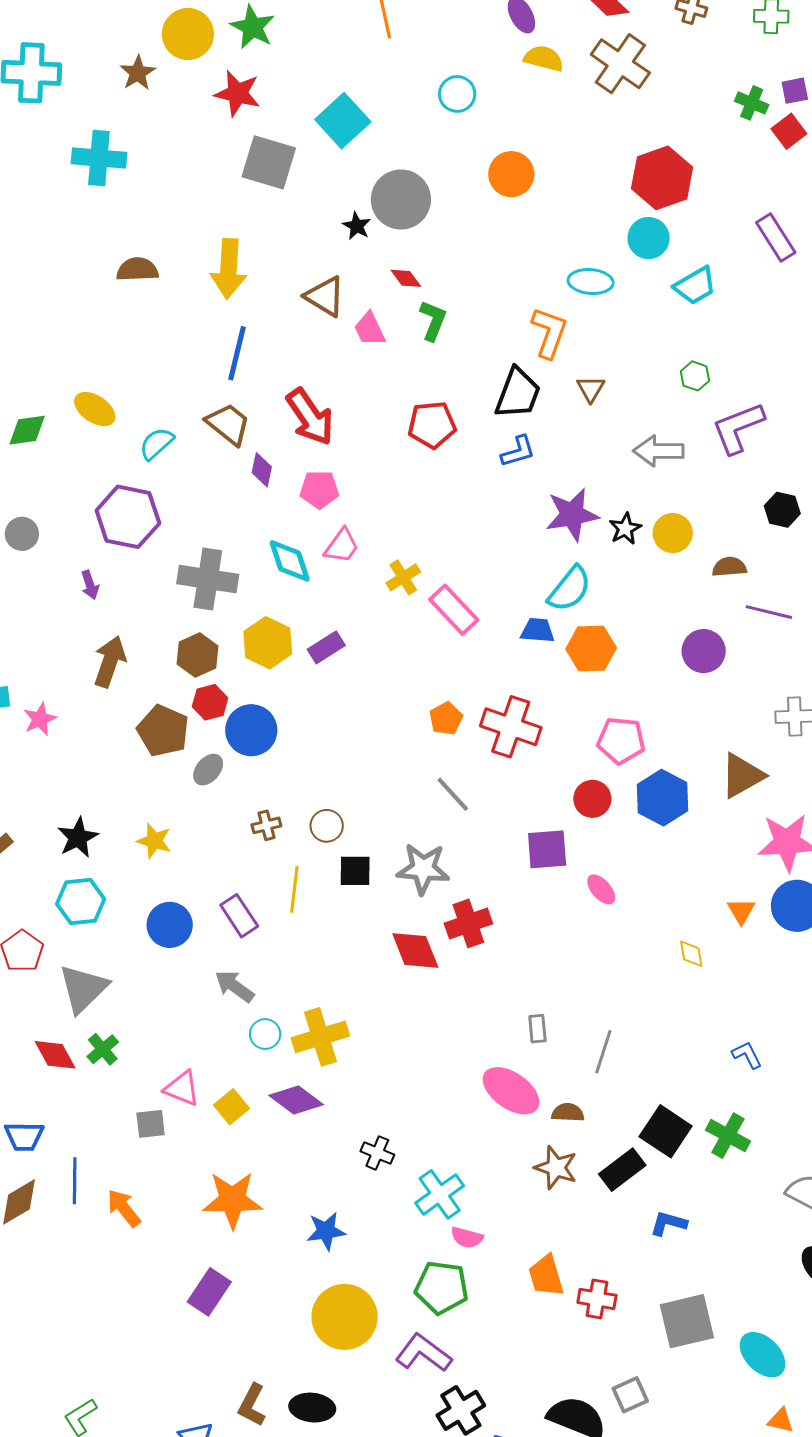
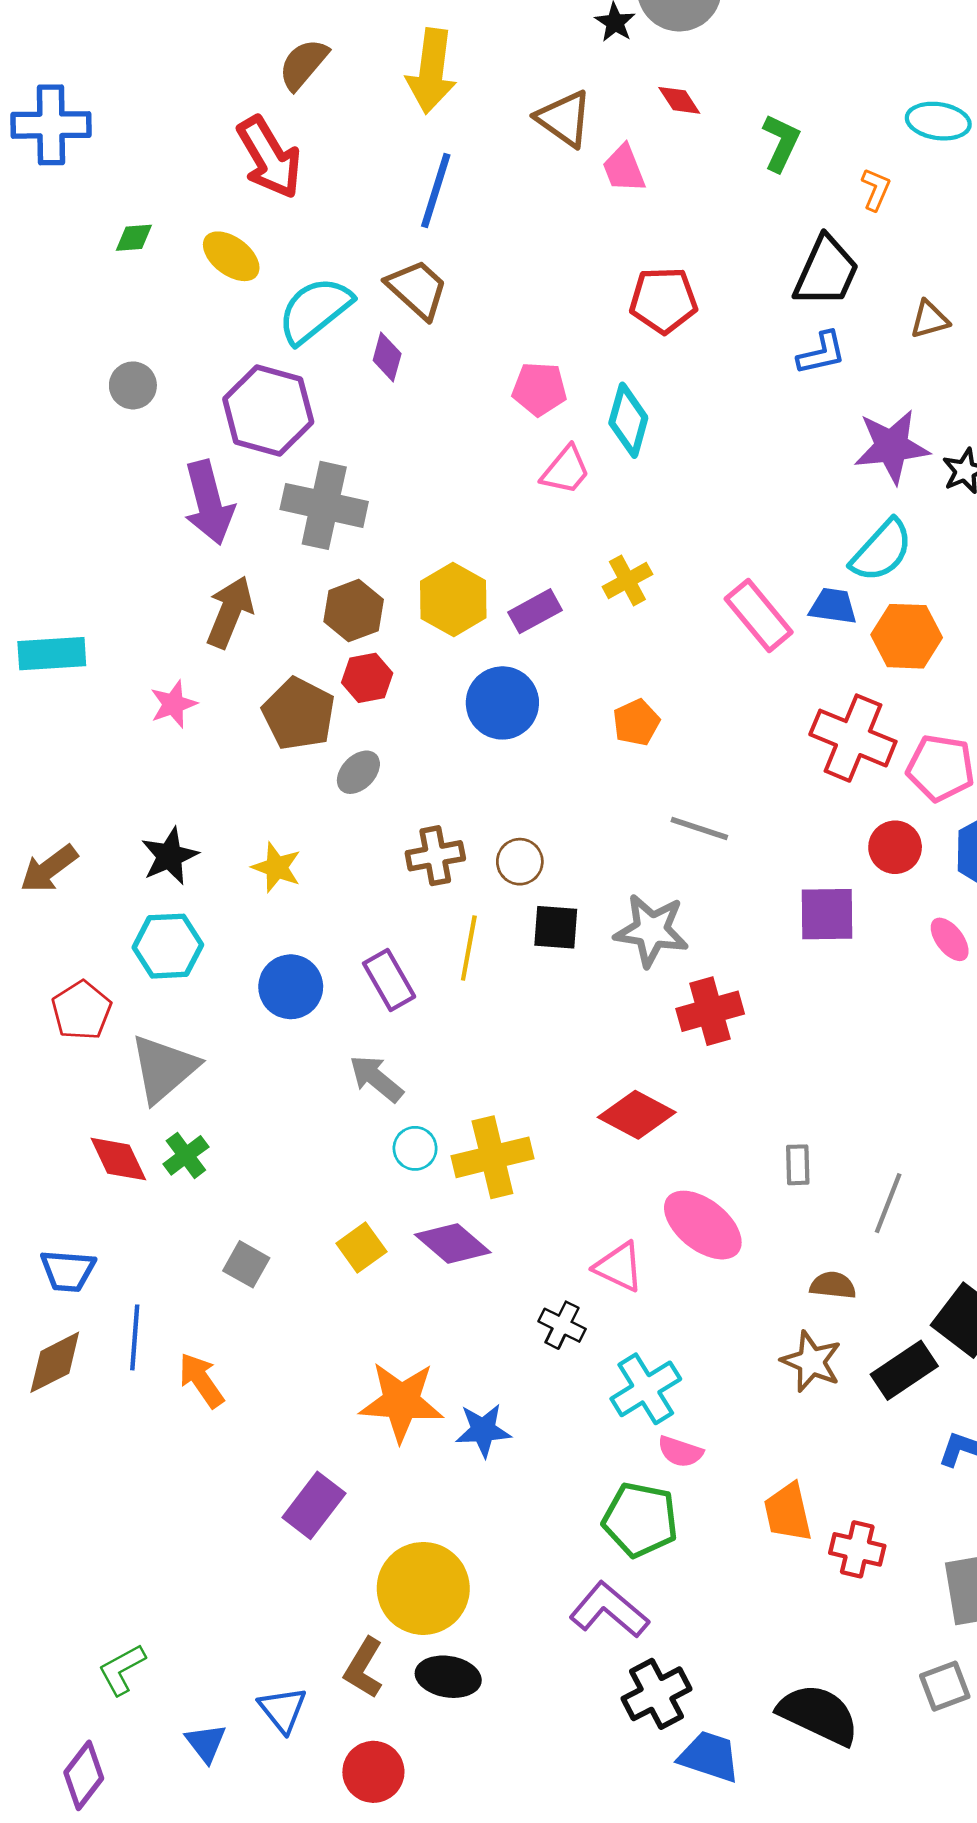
brown semicircle: (137, 269) -> (303, 64), turned -51
green L-shape: (433, 320) -> (781, 143), moved
orange L-shape: (549, 333) -> (876, 189), size x0.6
brown triangle: (591, 389) -> (929, 319), moved, turned 40
red arrow: (310, 417) -> (269, 157), moved
red pentagon: (432, 425) -> (663, 300), moved
green diamond: (27, 430) -> (134, 238), moved, size x0.7
cyan semicircle: (157, 444) -> (315, 310), size x1.5
purple diamond: (262, 470) -> (387, 357), moved
gray circle: (22, 534) -> (133, 385), moved
cyan diamond: (290, 561) -> (628, 420), moved, turned 30
yellow cross: (403, 577) -> (627, 580), moved
gray cross: (208, 579) -> (324, 505), moved
purple arrow: (90, 585) -> (209, 503), size x2.0
pink rectangle: (454, 610) -> (759, 615), moved
pink star: (40, 719) -> (173, 704), moved
orange pentagon: (446, 719) -> (636, 722), moved
red cross: (511, 727) -> (853, 738), moved
blue circle: (251, 730) -> (502, 703), moved
gray line: (453, 794) -> (699, 829), turned -33
brown cross: (266, 825) -> (435, 856), size x1.4
pink ellipse: (601, 889) -> (950, 939), moved
red diamond: (415, 951) -> (637, 1115), moved, turned -44
pink triangle: (182, 1088) -> (619, 1267), moved
pink ellipse: (511, 1091) -> (703, 1225), moved
gray square: (151, 1124) -> (246, 1264), turned 32
orange star: (232, 1200) -> (401, 1402), moved
yellow circle: (345, 1317) -> (423, 1588), moved
gray square: (630, 1395) -> (945, 1686), moved

